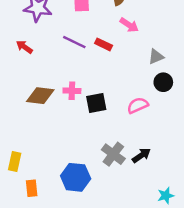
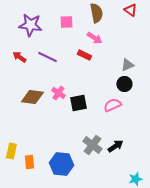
pink arrow: (129, 25) -> (94, 38), moved
purple line: (74, 42) -> (47, 57), moved
black circle: (163, 82) -> (124, 84), moved
pink cross: (72, 91) -> (58, 93), turned 32
orange rectangle: (32, 188) -> (29, 162), moved

